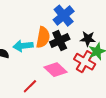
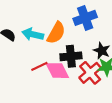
black cross: (60, 41) -> (71, 56), moved
red line: (30, 86) -> (39, 66), moved

